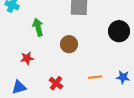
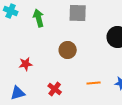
green arrow: (38, 27) -> (39, 18), moved

